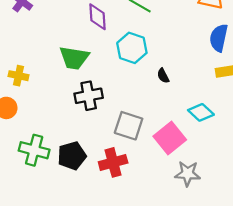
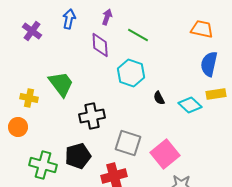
green trapezoid: (74, 58) -> (61, 84), moved, turned -136
cyan diamond: (201, 112) -> (190, 105), moved
black pentagon: (72, 156) -> (78, 156), moved

